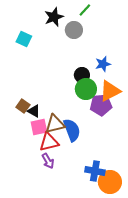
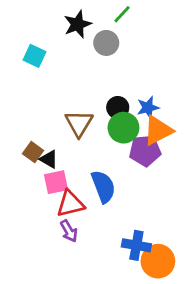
blue star: (103, 64) -> (148, 108), moved
brown triangle: (55, 124) -> (79, 123), moved, turned -45

